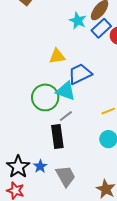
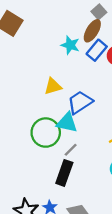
black rectangle: (57, 136) -> (64, 173), turned 35

